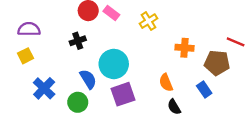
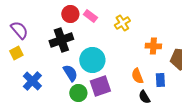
purple semicircle: (29, 29) -> (19, 30), turned 48
black cross: (78, 41) -> (61, 40), size x1.6
blue rectangle: (204, 90) -> (160, 80), moved, turned 32
green circle: (78, 102) -> (78, 93), moved

